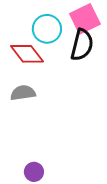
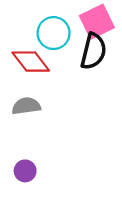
purple circle: (34, 172) -> (25, 171), moved

